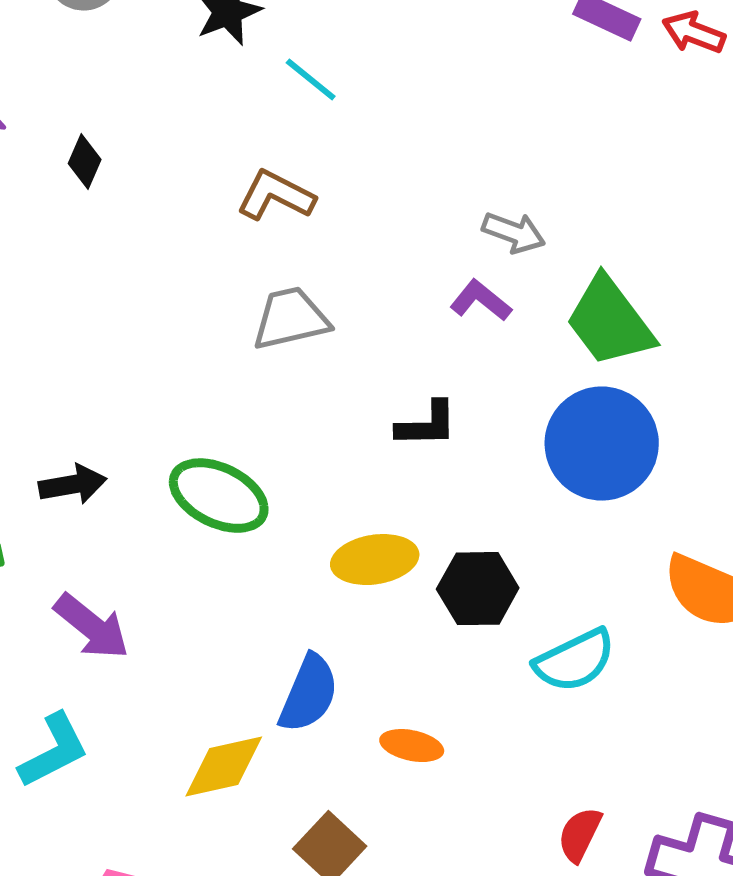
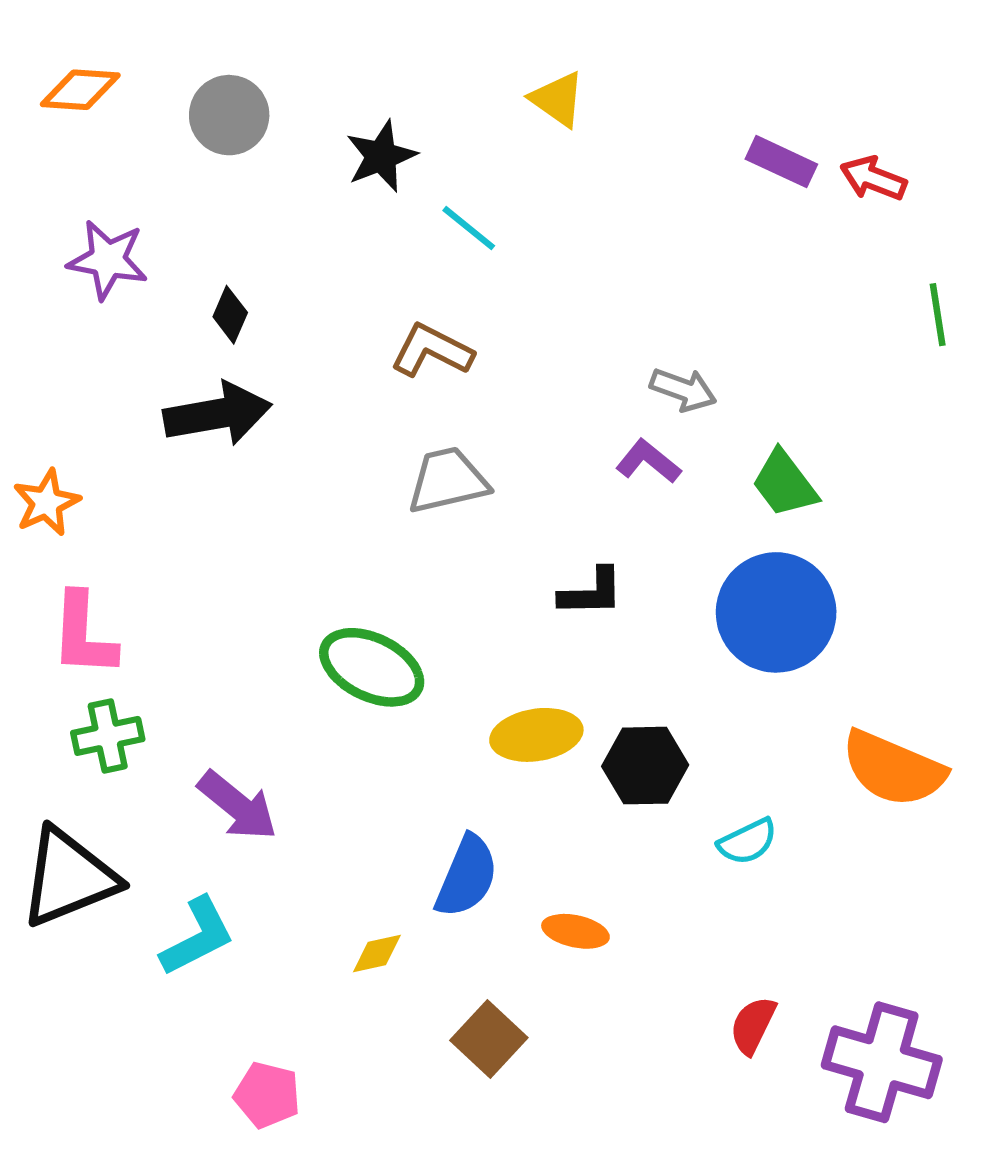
green trapezoid: (610, 322) -> (785, 484), size x0.7
black arrow: (73, 485) -> (218, 414), moved, size x1.5
cyan semicircle: (575, 661) -> (748, 842), size x0.7
yellow diamond: (224, 767) -> (377, 953), size x0.6

